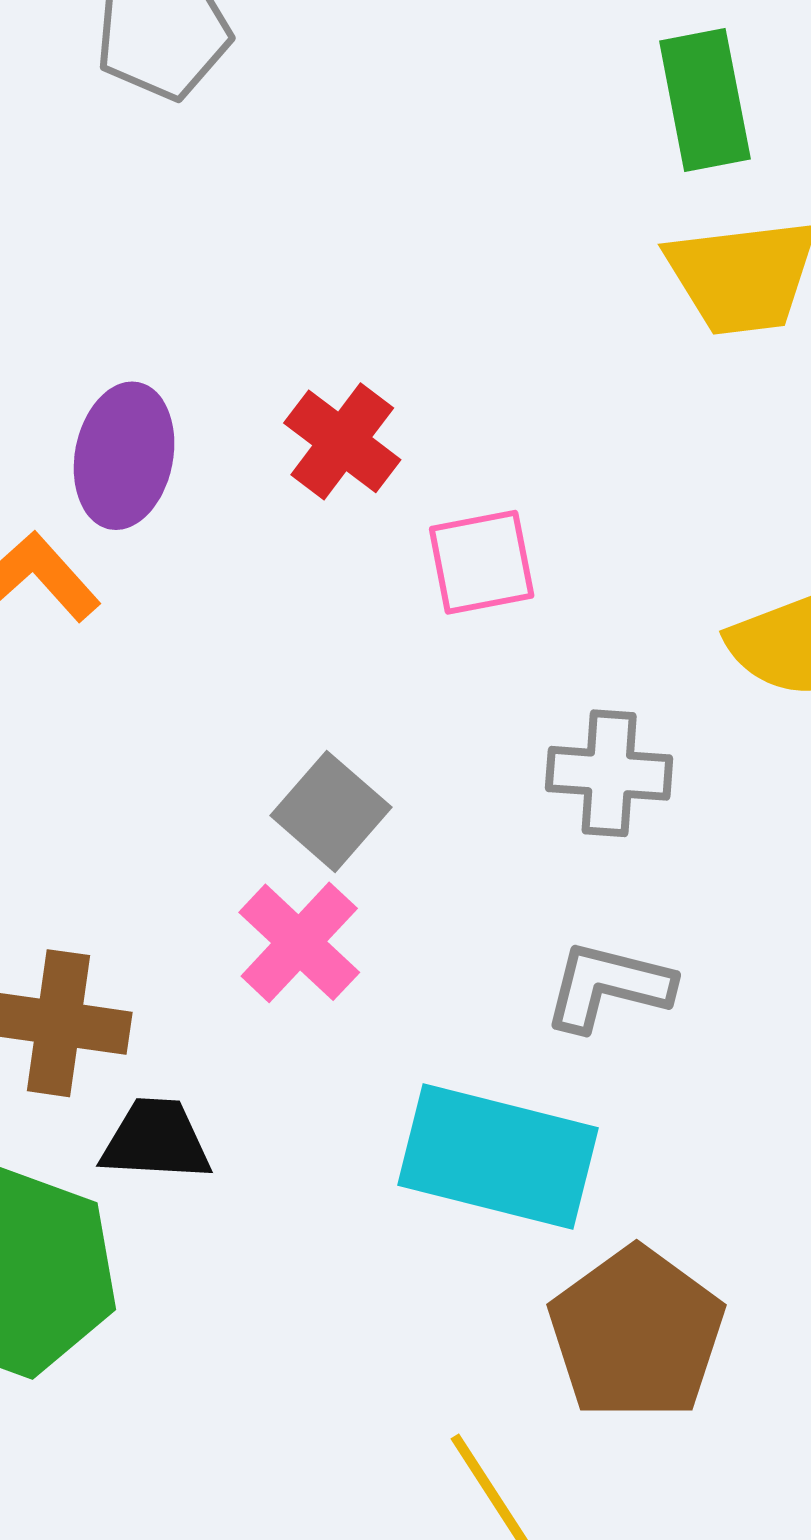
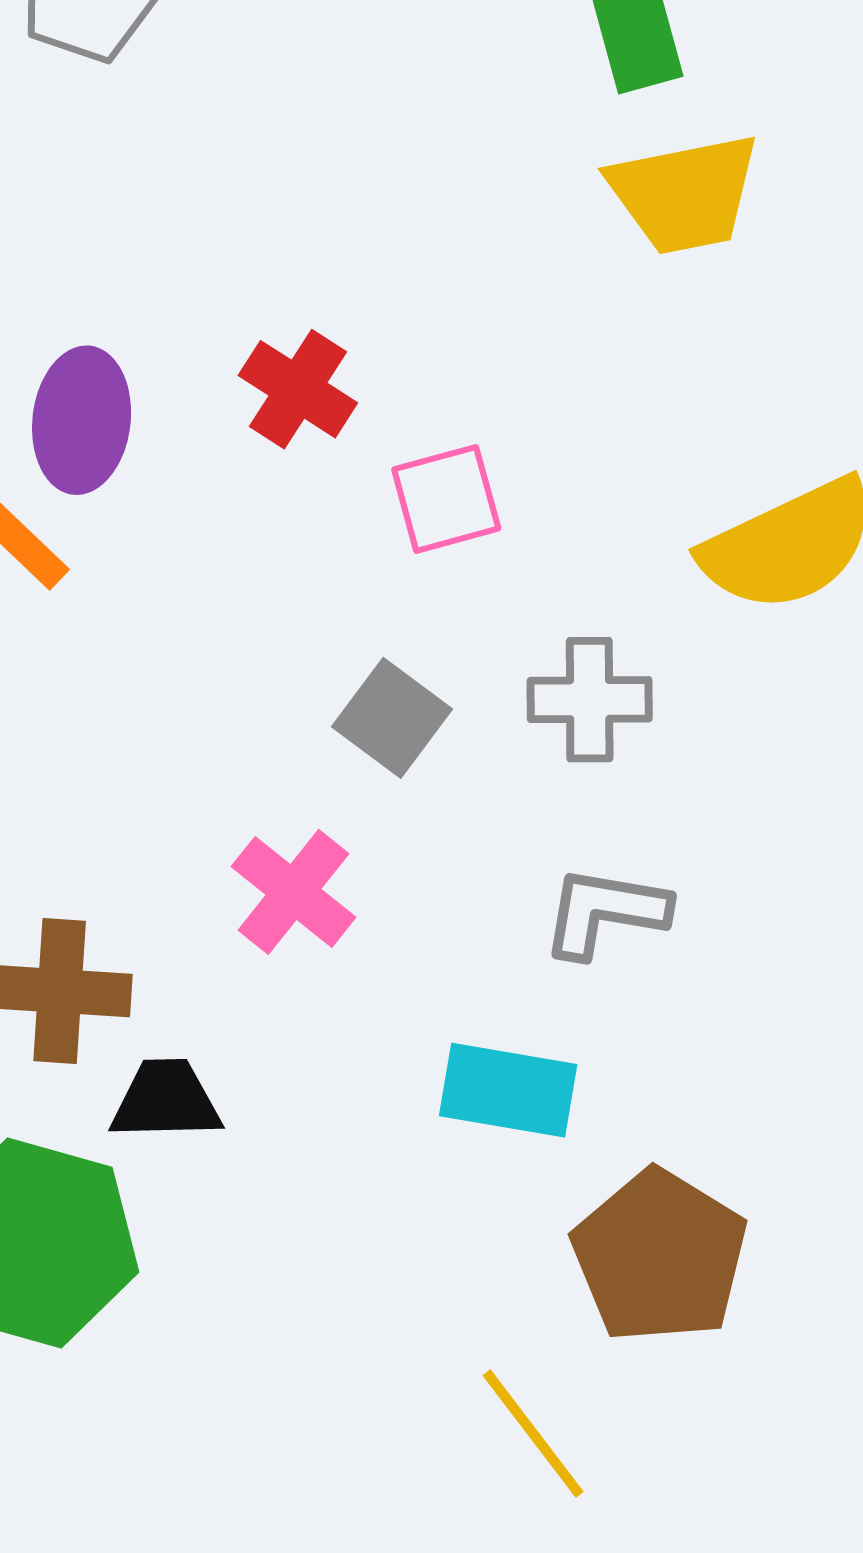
gray square: (331, 811) -> (392, 718), moved
cyan rectangle: (498, 1156) -> (508, 1090), size x0.7

